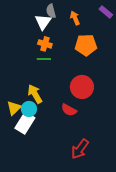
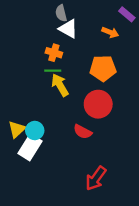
orange arrow: (75, 18) -> (110, 32), moved, turned 136
white triangle: (43, 22) -> (68, 29), moved, turned -36
orange pentagon: (86, 45) -> (103, 68), moved
yellow arrow: (35, 94) -> (60, 85), moved

